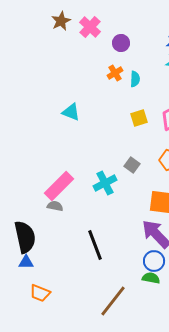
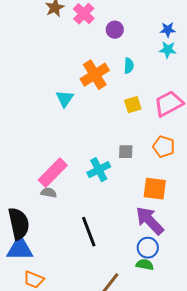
orange cross: (115, 73) -> (95, 75), moved, size x1.8
cyan triangle: (71, 112) -> (65, 99), turned 42
gray square: (132, 165) -> (126, 152), turned -35
blue triangle: (26, 262) -> (20, 249), size x1.8

